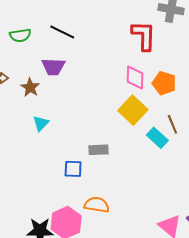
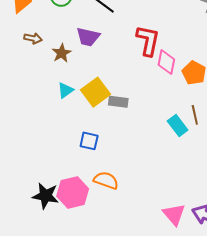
red L-shape: (144, 36) -> (148, 41), moved
yellow square: (133, 110) -> (95, 92), moved
gray rectangle: (98, 150) -> (118, 102), moved

